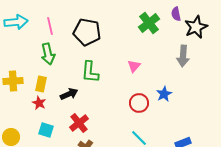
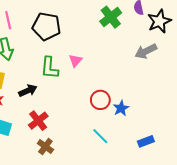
gray arrow: (183, 56) -> (146, 51), turned 60
pink triangle: (134, 66) -> (75, 61), moved
blue star: (164, 94) -> (121, 108), moved

